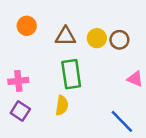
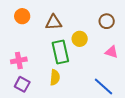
yellow circle: (97, 38) -> (80, 39), moved
brown circle: (119, 40) -> (107, 21), moved

